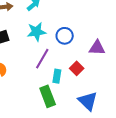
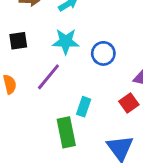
purple line: (42, 59) -> (48, 77), moved
red square: (77, 68) -> (129, 103), moved

